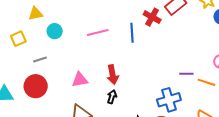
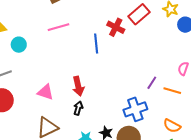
pink line: (98, 32) -> (58, 27), moved
purple line: (186, 74) -> (152, 83), turned -56
pink triangle: (80, 80) -> (46, 92), turned 30

